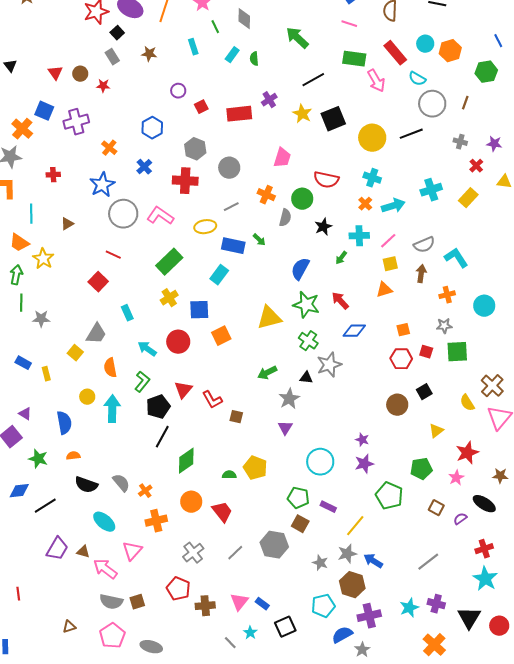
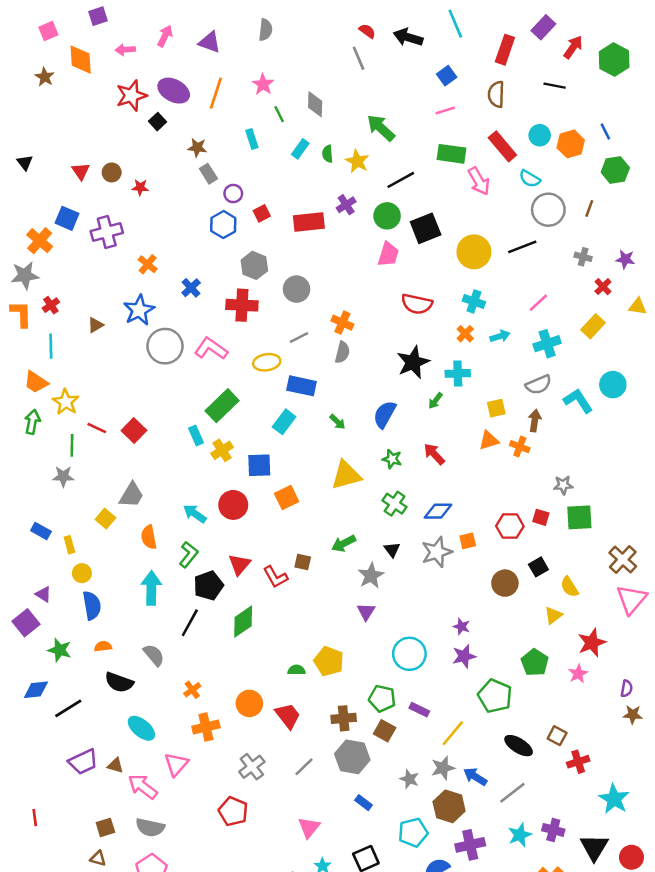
pink line: (349, 24) -> (445, 110), turned -35
blue line: (498, 41) -> (605, 132), moved
gray rectangle: (112, 57) -> (208, 174), moved
yellow star: (302, 114) -> (357, 161), moved
blue hexagon: (152, 128) -> (223, 225), moved
pink trapezoid: (282, 158) -> (388, 254), moved
red cross: (53, 175) -> (51, 305), moved, turned -32
cyan cross: (431, 190) -> (547, 344), moved
green circle: (302, 199) -> (387, 216), moved
cyan arrow: (393, 206) -> (500, 336), size x0.7
gray semicircle: (285, 218) -> (342, 352), moved
brown triangle: (67, 224) -> (96, 325), moved
black star: (323, 227) -> (413, 362), size x1.5
green arrow: (259, 240) -> (337, 422), moved
pink line: (388, 241) -> (538, 303), moved
red line: (113, 255) -> (97, 428), moved
orange cross: (447, 295) -> (520, 447), moved, turned 35
green line: (21, 303) -> (72, 445), moved
green star: (306, 305) -> (392, 459), size x0.6
cyan circle: (484, 306) -> (613, 385), moved
cyan rectangle: (127, 313) -> (196, 435), moved
orange square: (403, 330) -> (468, 541), moved
blue diamond: (354, 331) -> (438, 511), moved
gray star: (329, 365) -> (437, 552), moved
black triangle: (306, 378) -> (392, 550), turned 48
yellow circle: (87, 397) -> (82, 573), moved
yellow semicircle: (467, 403) -> (569, 587), moved
brown square: (236, 417) -> (303, 562), moved
black line: (162, 437) -> (190, 623), moved
green diamond: (186, 461) -> (243, 622), moved
green pentagon: (421, 469) -> (535, 662), turned -30
brown star: (500, 476) -> (633, 715), moved
gray semicircle: (121, 483) -> (154, 655), moved
black ellipse: (484, 504) -> (519, 746), moved
brown square: (436, 508) -> (557, 736), moved
purple semicircle: (460, 519) -> (626, 689), moved, turned 136
purple trapezoid: (57, 549) -> (83, 762), turned 35
red cross: (484, 549) -> (578, 762), moved
gray line: (428, 562) -> (512, 793), moved
brown square: (137, 602) -> (105, 827), moved
blue rectangle: (262, 604) -> (363, 803), moved
brown cross: (205, 606) -> (344, 718), moved
brown triangle: (69, 627) -> (98, 858), turned 32

